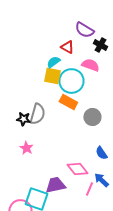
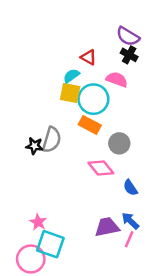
purple semicircle: (84, 30) -> (128, 36), moved
pink star: (26, 148) -> (38, 222), moved
pink diamond: (77, 169) -> (101, 168), moved
purple trapezoid: (55, 185) -> (107, 227), moved
pink line: (89, 189) -> (129, 239), moved

